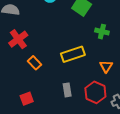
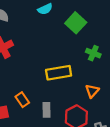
orange rectangle: (34, 63) -> (22, 100), moved

